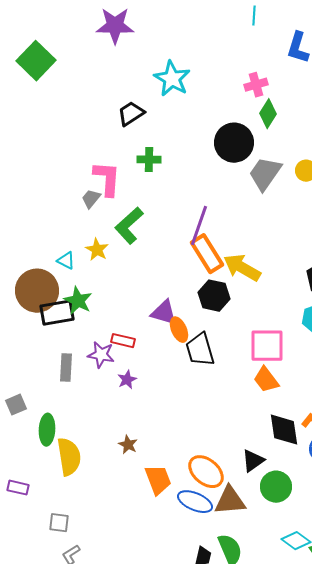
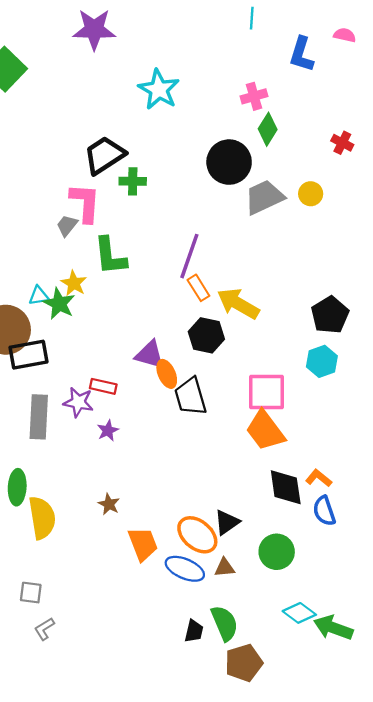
black trapezoid: (131, 114) -> (104, 155), moved, size x1.4
gray trapezoid: (265, 174) -> (264, 197), turned 30
green L-shape: (129, 226) -> (110, 256), turned -54
orange rectangle: (207, 254) -> (198, 288), size x0.6
cyan triangle: (66, 261) -> (39, 296), turned -36
green star: (78, 301) -> (59, 304), moved
gray rectangle: (66, 368) -> (39, 417), size x1.4
orange trapezoid: (266, 380) -> (265, 431), size x1.4
black triangle: (253, 461) -> (227, 522), moved
brown triangle: (230, 501) -> (225, 568), size x0.6

